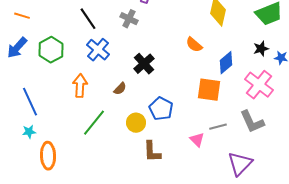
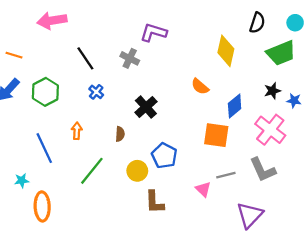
blue cross: (98, 50) -> (96, 92), size x0.6
orange arrow: (80, 86) -> (77, 131), size x0.7
brown semicircle: (120, 89) -> (120, 134), turned -40
blue line: (30, 102) -> (44, 148), moved

